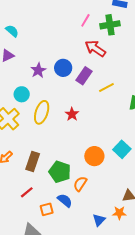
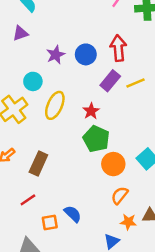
red arrow: (95, 48) -> (118, 48), moved, turned 45
purple rectangle: (84, 76) -> (110, 81), moved
green pentagon: (60, 172) -> (96, 139), moved
orange semicircle: (80, 184) -> (120, 195), moved
orange star: (119, 213) -> (128, 222), moved

